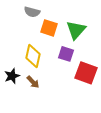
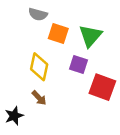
black star: (12, 76) -> (14, 116), moved

